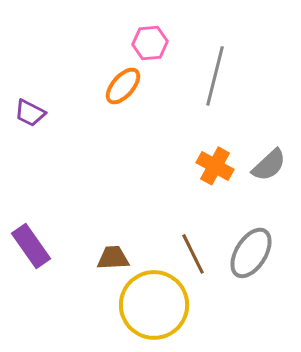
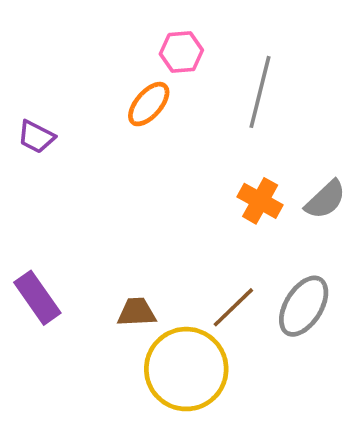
brown line: (193, 254) -> (233, 307), turned 72

